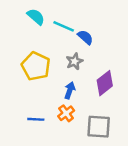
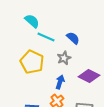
cyan line: (64, 26) -> (46, 37), moved
purple diamond: (105, 83) -> (89, 76), turned 65

